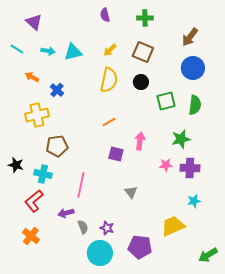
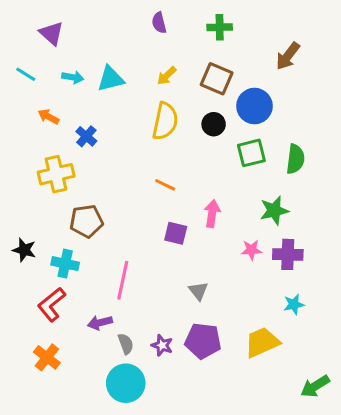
blue circle: (193, 68) -> (254, 106), moved
orange line: (109, 122) -> (165, 185), turned 56
purple pentagon: (140, 247) -> (203, 341), moved
cyan circle: (100, 253) -> (126, 383), moved

